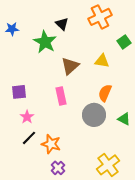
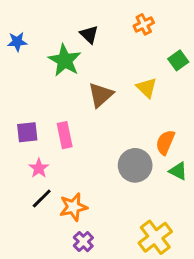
orange cross: (100, 17) -> (144, 24), size x0.6
yellow triangle: (102, 61) -> (147, 88), turned 35
orange semicircle: (105, 93) -> (165, 142), moved
pink rectangle: (61, 96) -> (65, 135), moved
orange star: (51, 144) -> (73, 207), turned -30

